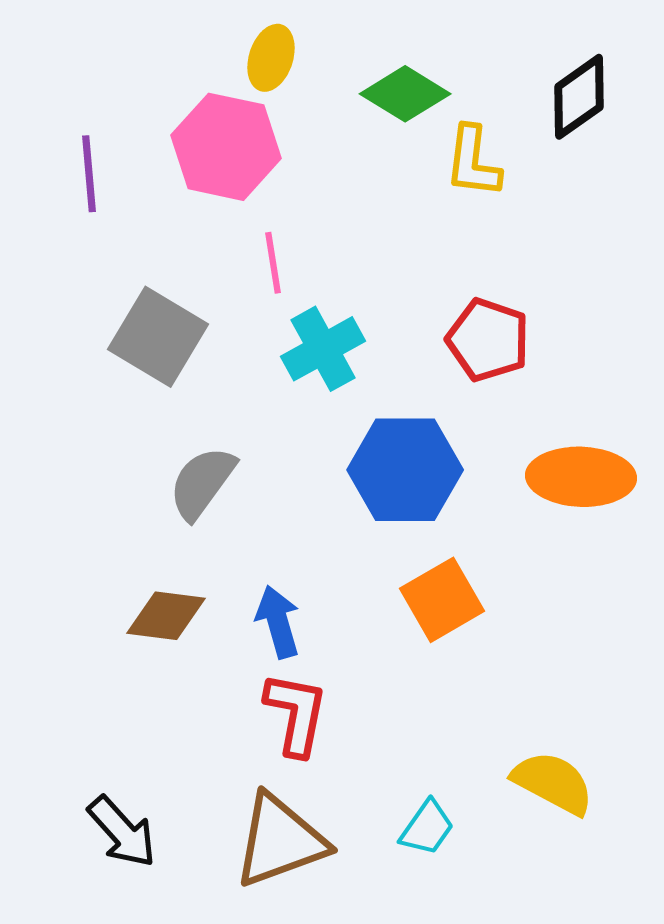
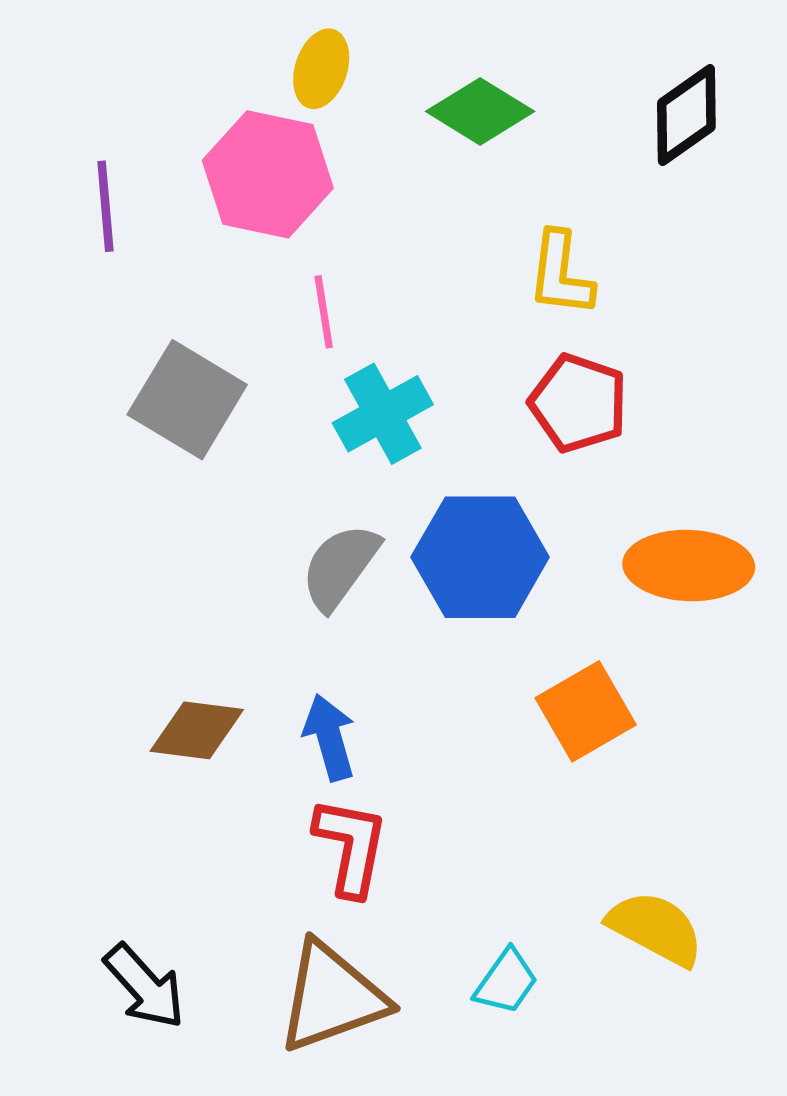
yellow L-shape: (473, 162) -> (561, 274), moved
gray semicircle: (202, 483) -> (340, 567), moved
orange square: (442, 600) -> (586, 711), moved

